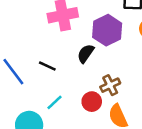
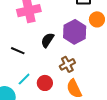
purple hexagon: (107, 30) -> (75, 32), moved
red circle: (92, 102) -> (45, 83), moved

